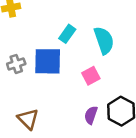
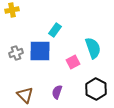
cyan semicircle: (104, 40) -> (93, 48), moved
purple semicircle: (91, 115) -> (57, 92), moved

